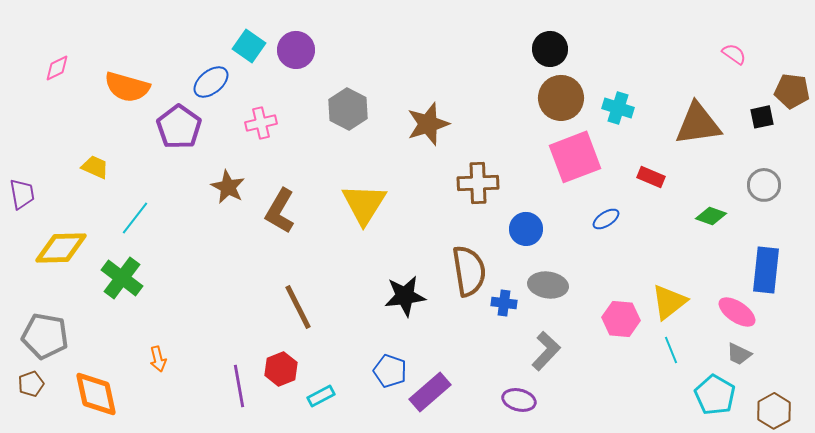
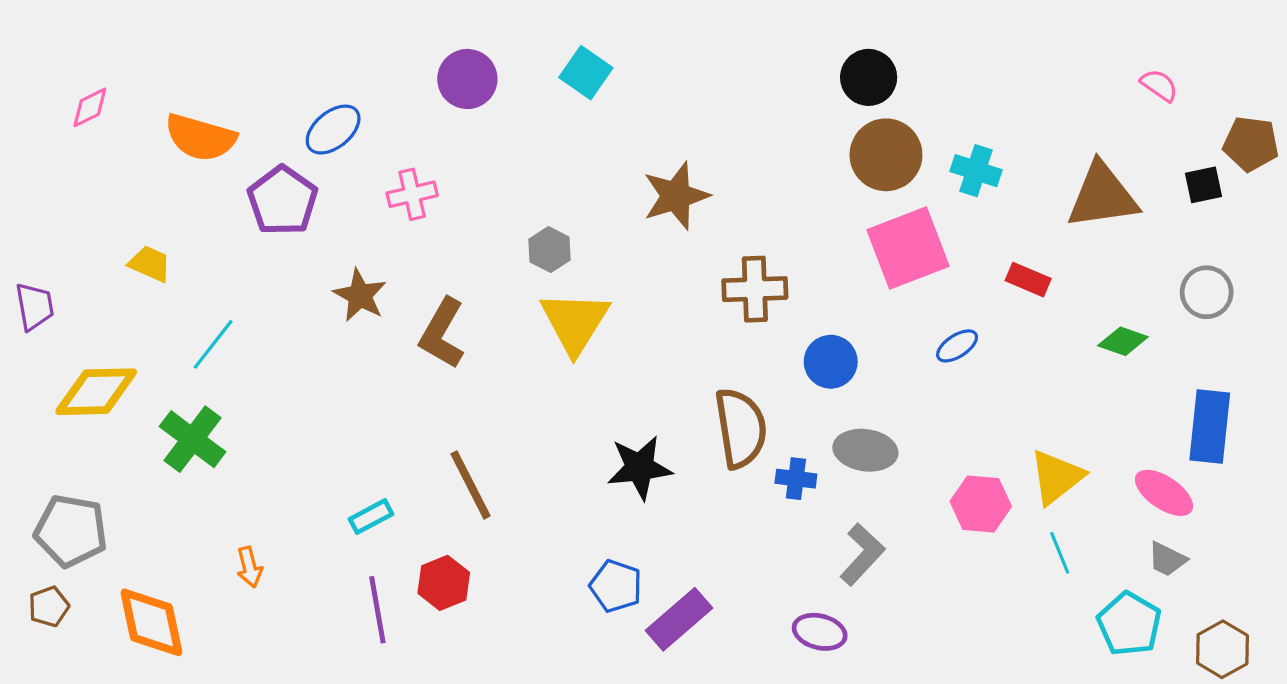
cyan square: (249, 46) -> (586, 73), moved
gray hexagon: (348, 109) -> (550, 250), moved, size x0.7
cyan rectangle: (321, 396) -> (371, 517), moved

